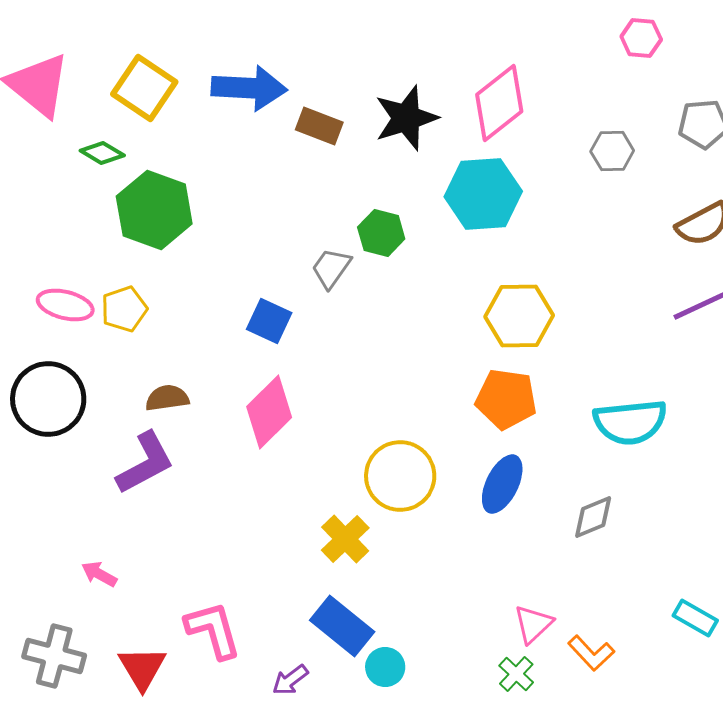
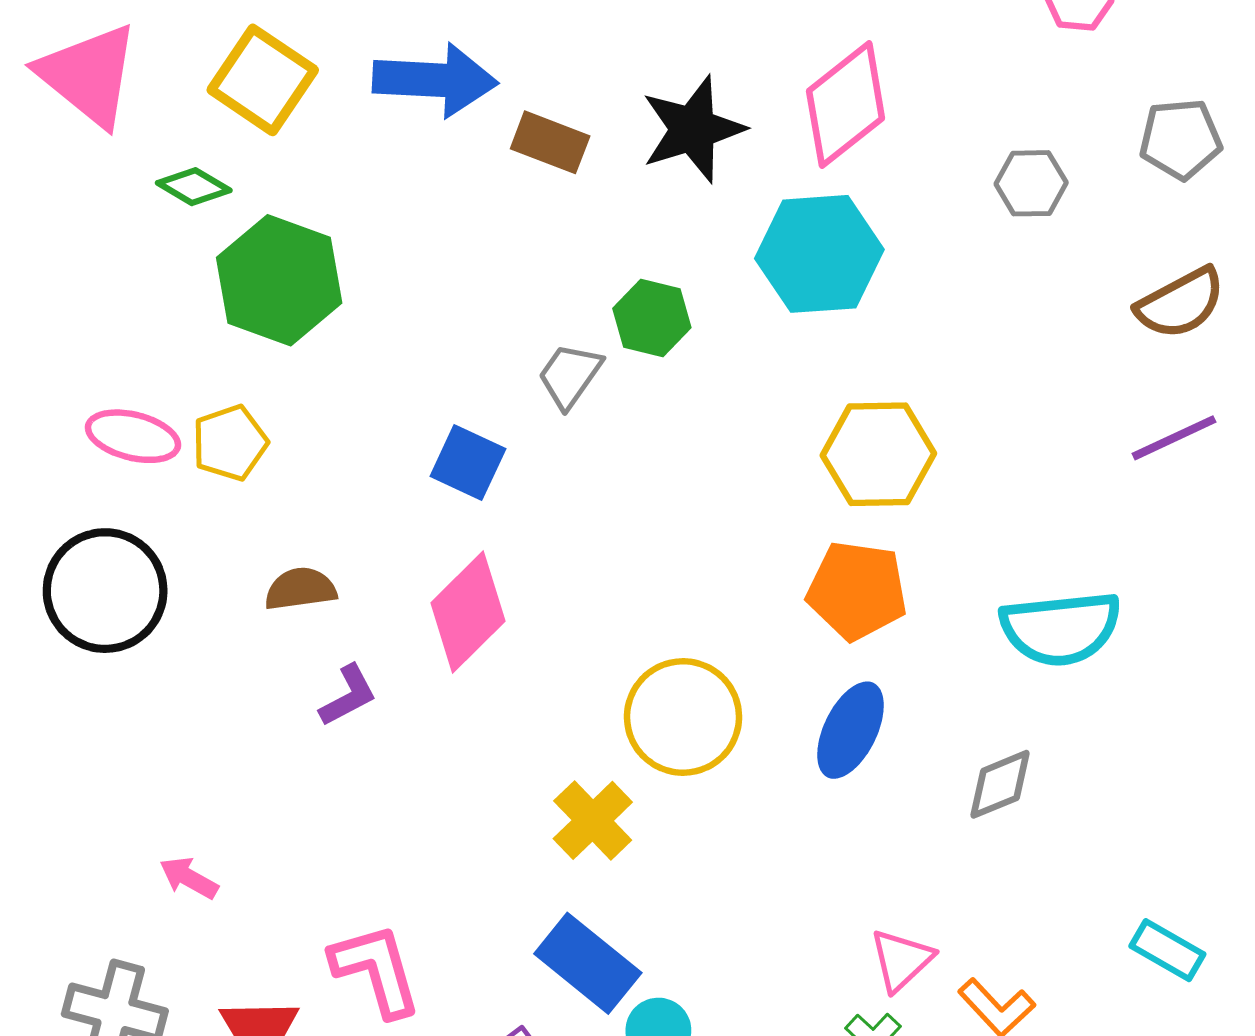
purple L-shape: (145, 463) -> (348, 696), moved, size x0.6

